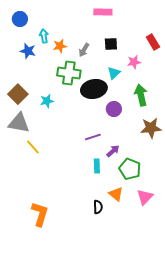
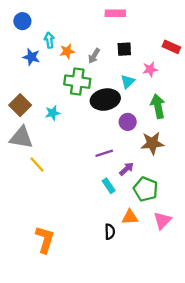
red rectangle: (153, 42) -> (171, 47), turned -35
brown star: (151, 128) -> (152, 143), moved
cyan rectangle: (97, 166) -> (109, 186), turned -32
orange triangle: (116, 194) -> (130, 217), turned -42

